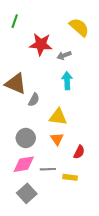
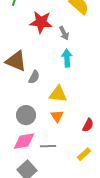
gray arrow: (64, 55) -> (64, 33), turned -96
red semicircle: (79, 152) -> (88, 125), moved
yellow rectangle: (70, 177) -> (84, 154), moved, turned -48

